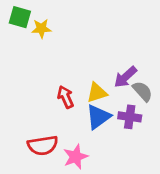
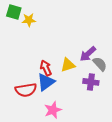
blue triangle: (98, 117) -> (46, 82), moved
red semicircle: (43, 145) -> (26, 90), moved

